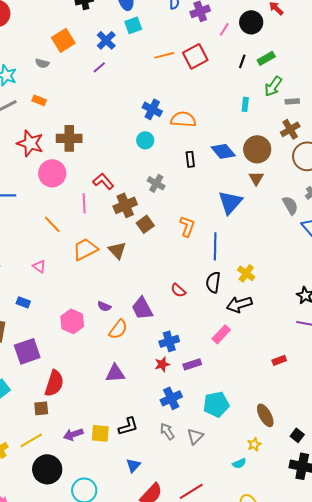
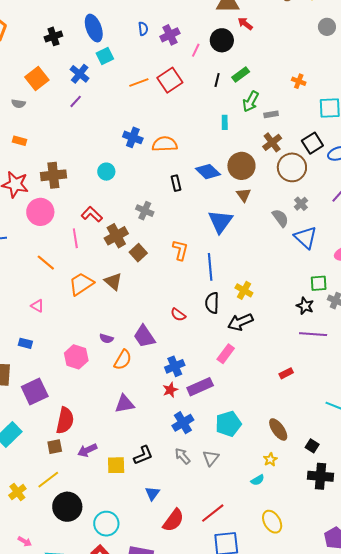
cyan circle: (145, 140) -> (106, 172), moved
purple rectangle: (192, 364) -> (200, 387), size x1.4
purple arrow: (73, 434) -> (87, 450), moved

